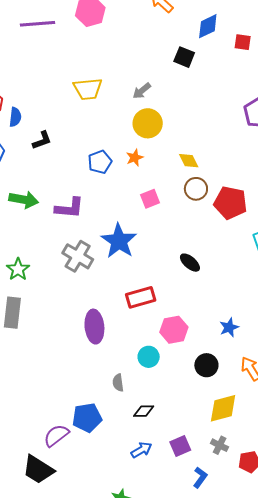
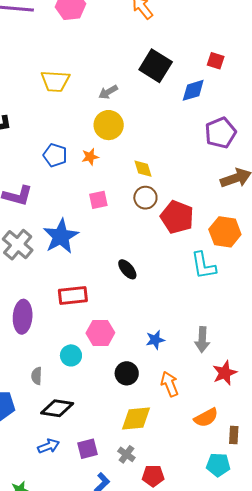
blue diamond: (208, 26) -> (193, 90), moved
black square: (184, 57) -> (156, 66), size x1.5
blue pentagon: (100, 162) -> (55, 155), turned 30
black diamond: (144, 411) -> (57, 408), size x1.5

